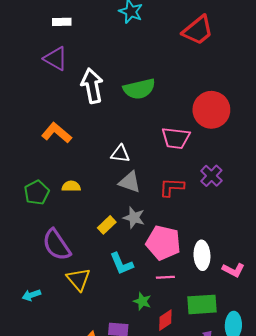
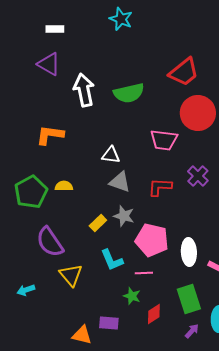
red trapezoid: (198, 30) -> (184, 72), moved
orange L-shape: (57, 133) -> (50, 135), turned -32
green pentagon: (37, 192) -> (31, 192), size x1.4
pink line: (165, 277) -> (144, 273), moved
green rectangle: (202, 304) -> (189, 299), turned 76

